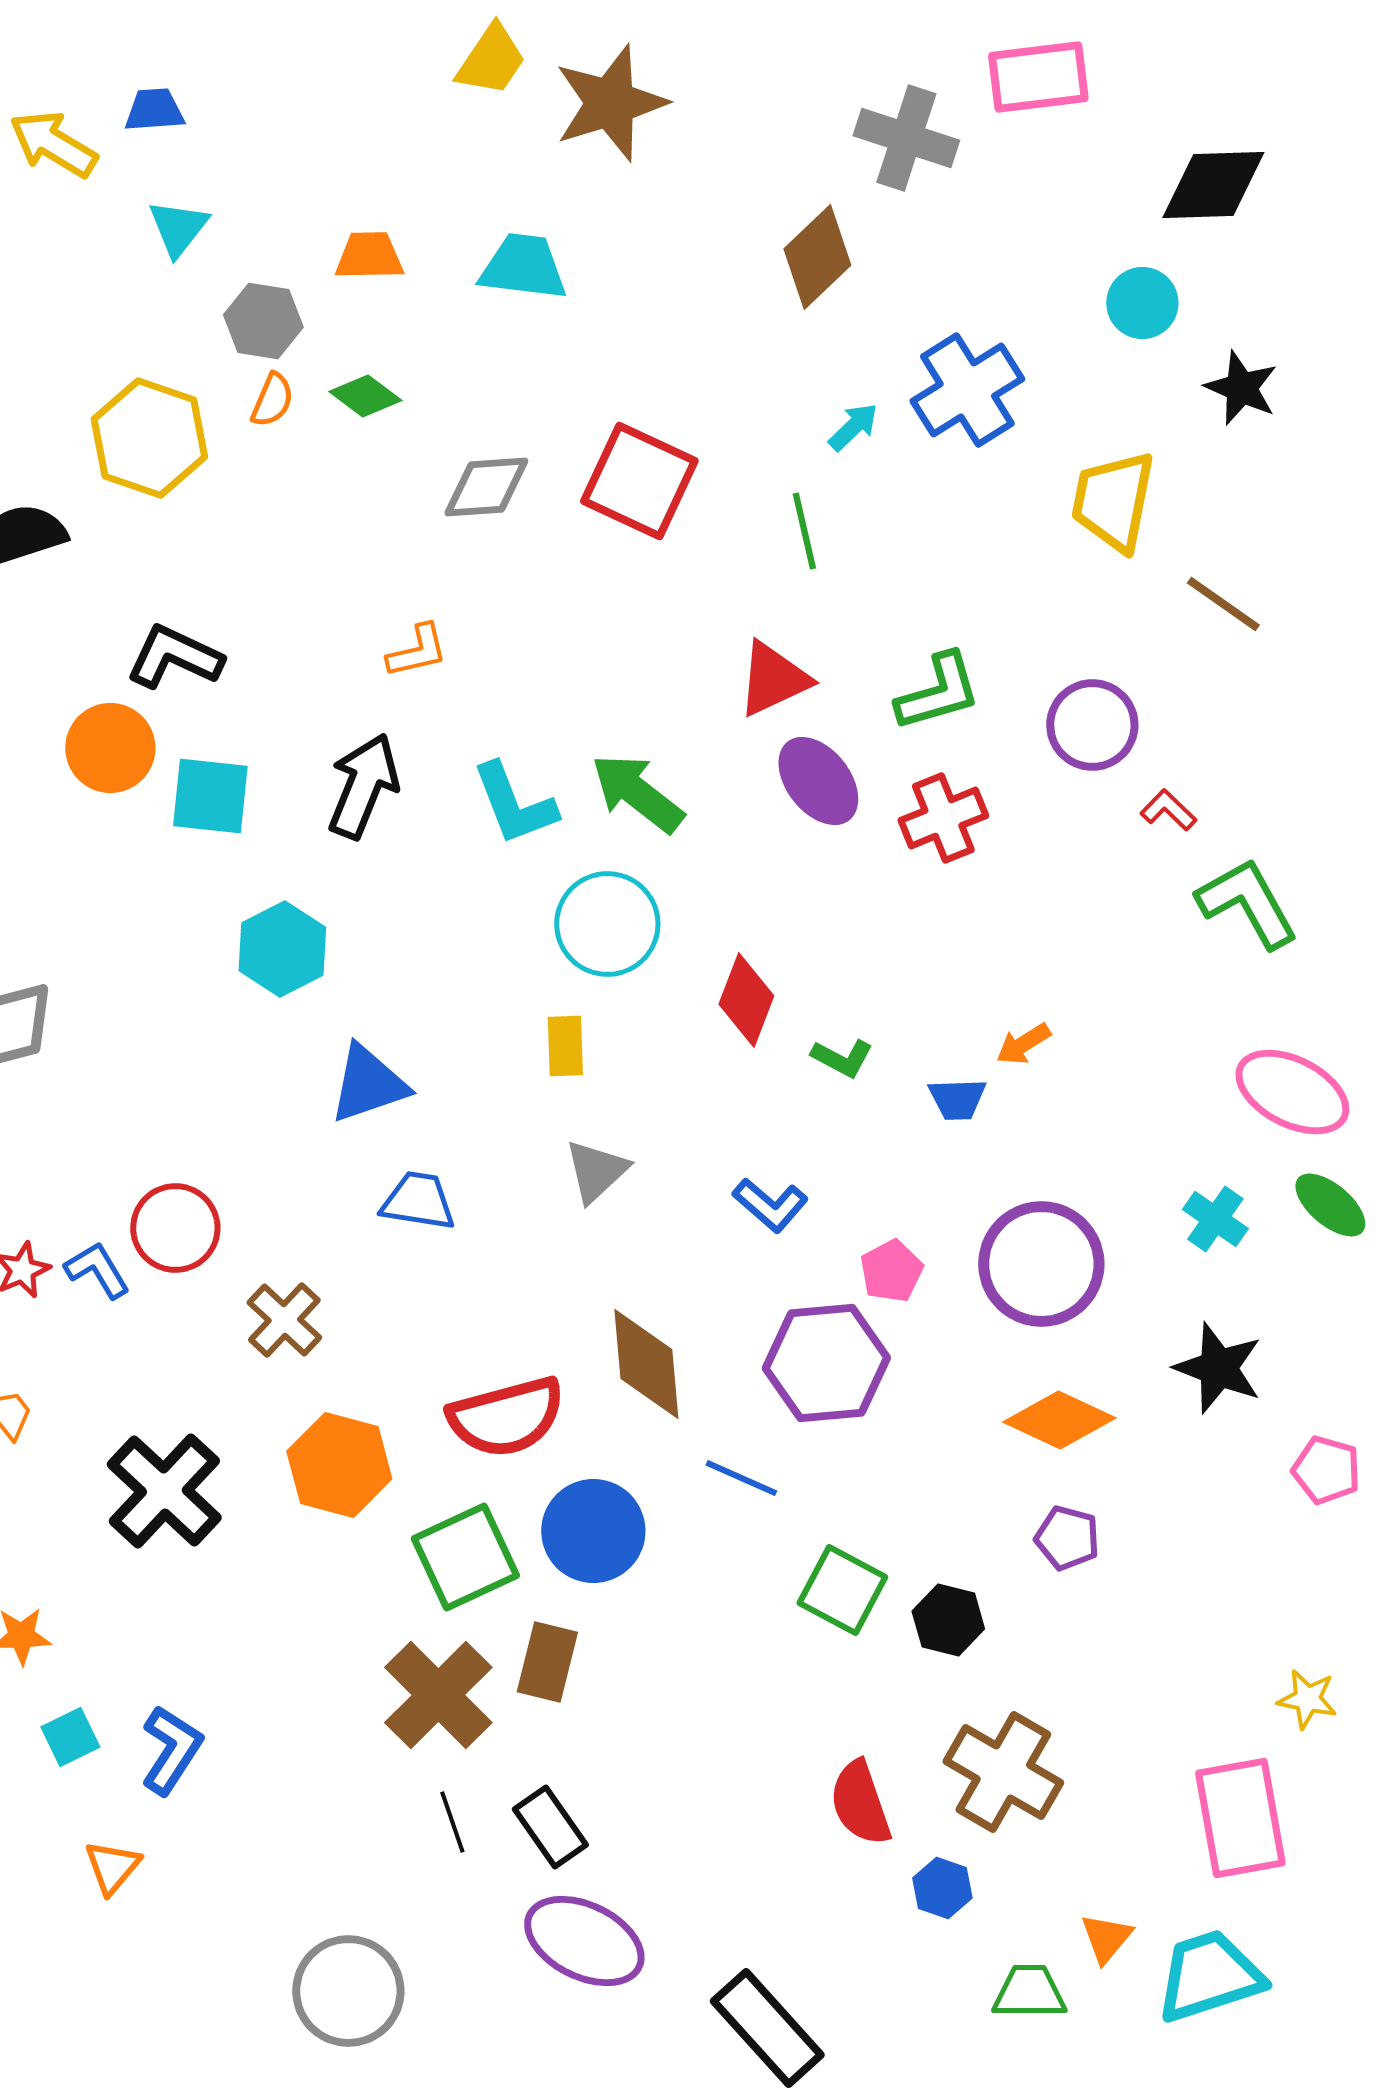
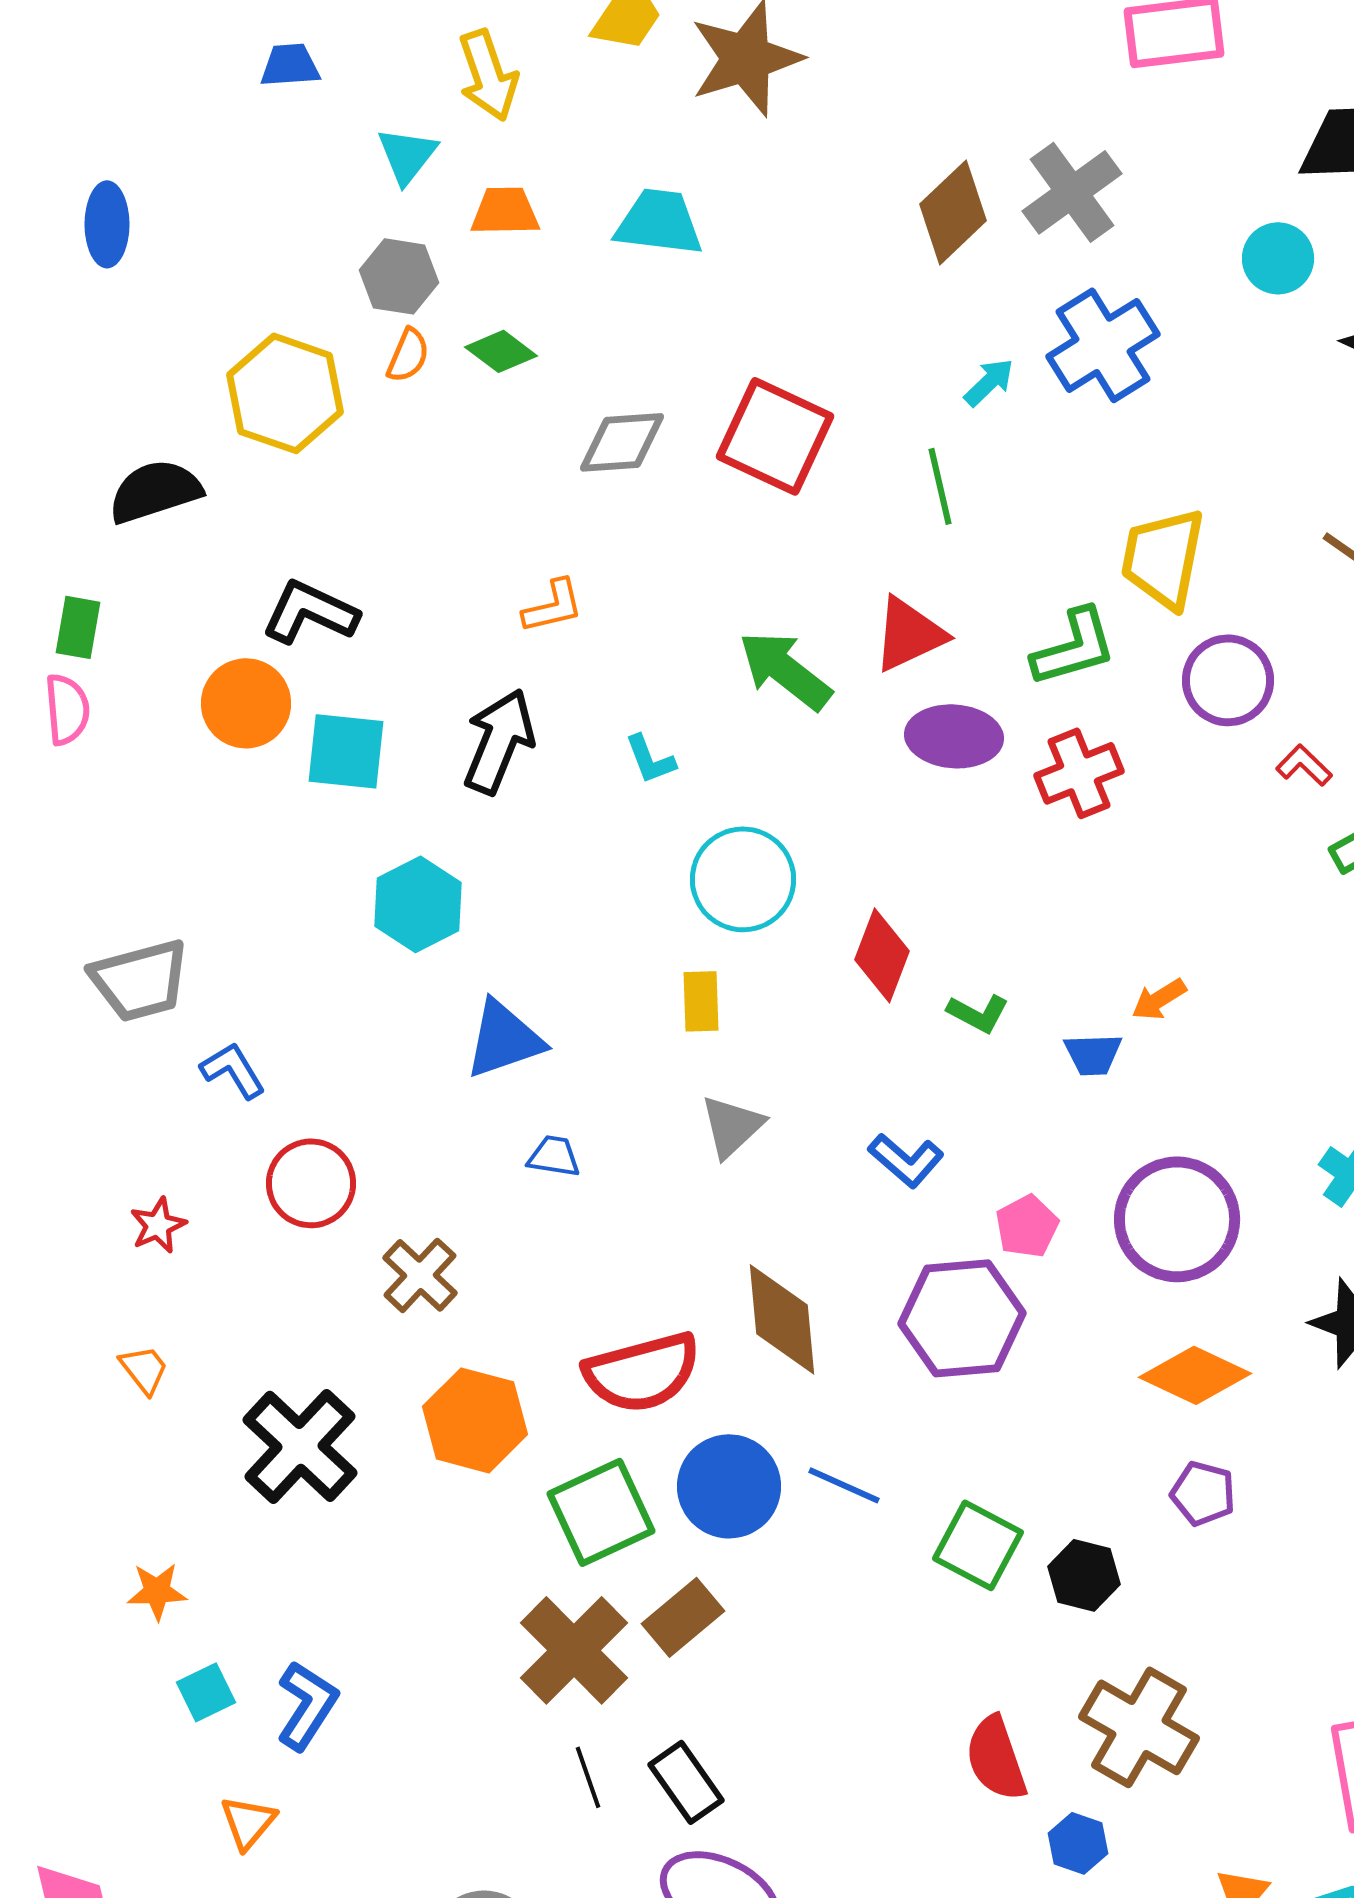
gray cross: (906, 138) -> (1072, 192), moved, turned 36
yellow arrow: (53, 144) -> (488, 75), moved, turned -140
cyan triangle: (178, 228) -> (407, 155), moved
yellow trapezoid: (1113, 501) -> (1163, 558), moved
purple ellipse: (818, 781) -> (954, 736), turned -48
green arrow: (637, 793) -> (785, 670), moved
cyan L-shape: (514, 804) -> (650, 759), size x0.6
blue trapezoid: (418, 1201) -> (554, 1156), size x0.7
blue L-shape: (97, 1270) -> (233, 1070), moved
blue line: (741, 1478) -> (844, 1485), moved
brown rectangle: (547, 1662) -> (683, 1617), turned 36

